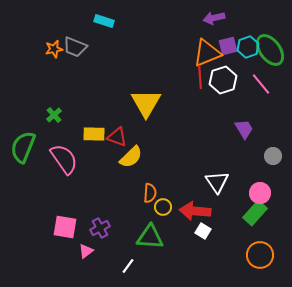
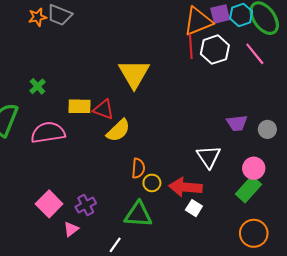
purple trapezoid: (244, 129) -> (237, 123), moved, turned 115
pink semicircle: (64, 159) -> (48, 133), turned -64
pink square: (65, 227) -> (49, 204), turned 35

